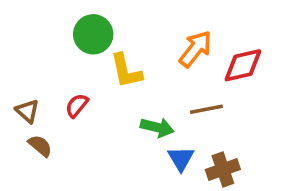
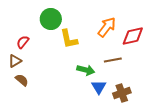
red semicircle: (77, 106) -> (23, 42), moved
brown triangle: (27, 111) -> (15, 61), turned 48

